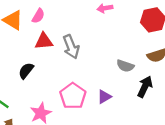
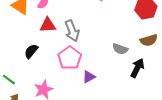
pink pentagon: (73, 96) -> (70, 58), moved
purple triangle: (104, 97) -> (89, 77), moved

